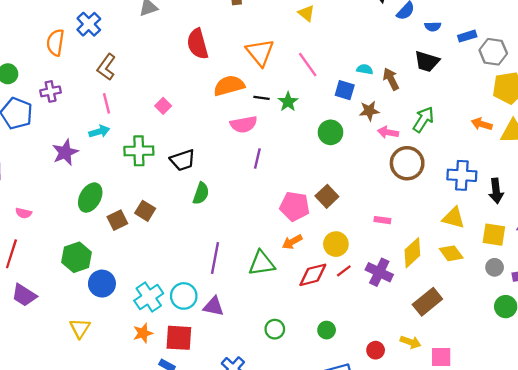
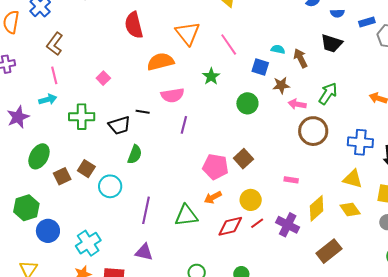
black line: (262, 98) -> (143, 112), moved
cyan circle: (184, 296) -> (110, 186), moved

